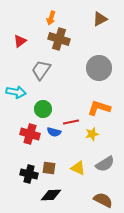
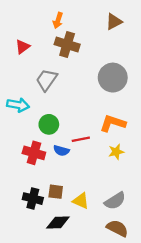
yellow star: (92, 134) -> (116, 152), moved
gray semicircle: (105, 164) -> (115, 201), moved
yellow triangle: (78, 168) -> (81, 201), moved

